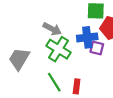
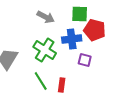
gray arrow: (52, 29) -> (46, 17), moved
purple square: (97, 48) -> (85, 60), moved

